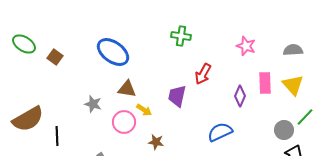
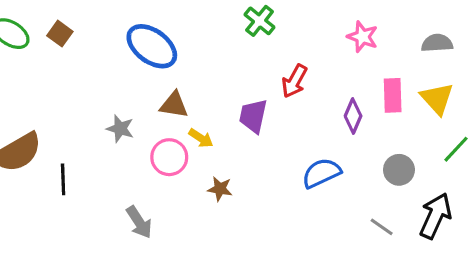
green cross: (181, 36) -> (260, 21), turned 30
brown square: (55, 57) -> (60, 34), moved
gray circle: (284, 130) -> (399, 170), moved

